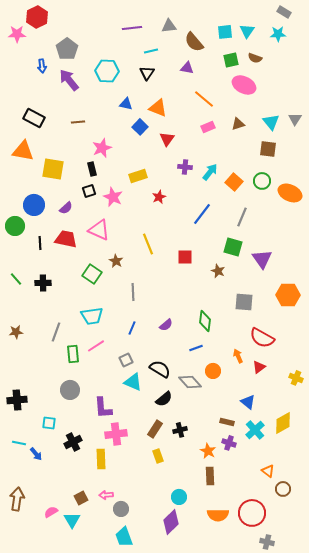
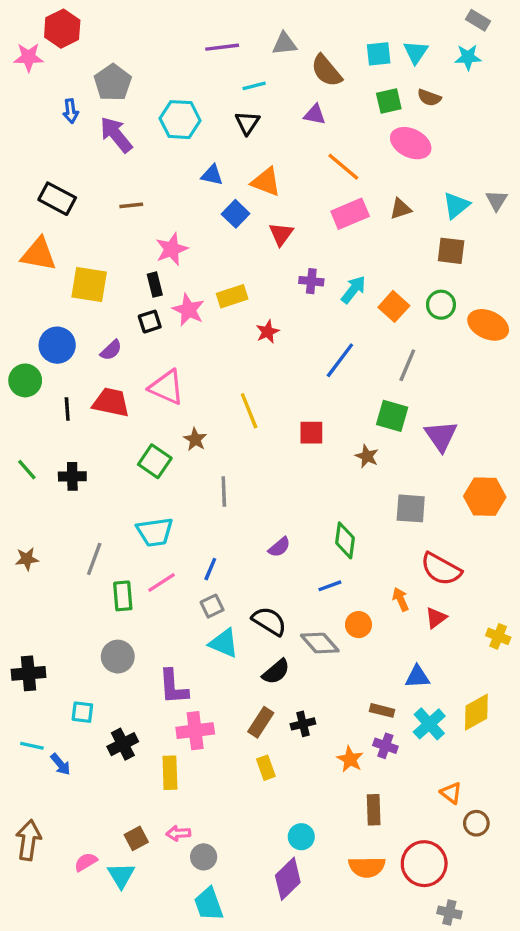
cyan triangle: (271, 122) -> (456, 205), turned 30
pink rectangle: (208, 127) -> (350, 214), size x1.5
pink star: (113, 197) -> (188, 310), moved
blue line: (132, 328) -> (210, 569), moved
blue triangle: (248, 402) -> (417, 677), turned -42
brown rectangle: (210, 476) -> (374, 810), moved

